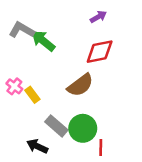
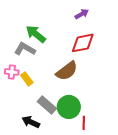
gray L-shape: (22, 30) -> (25, 49), moved
pink cross: (14, 86) -> (12, 72), turned -32

